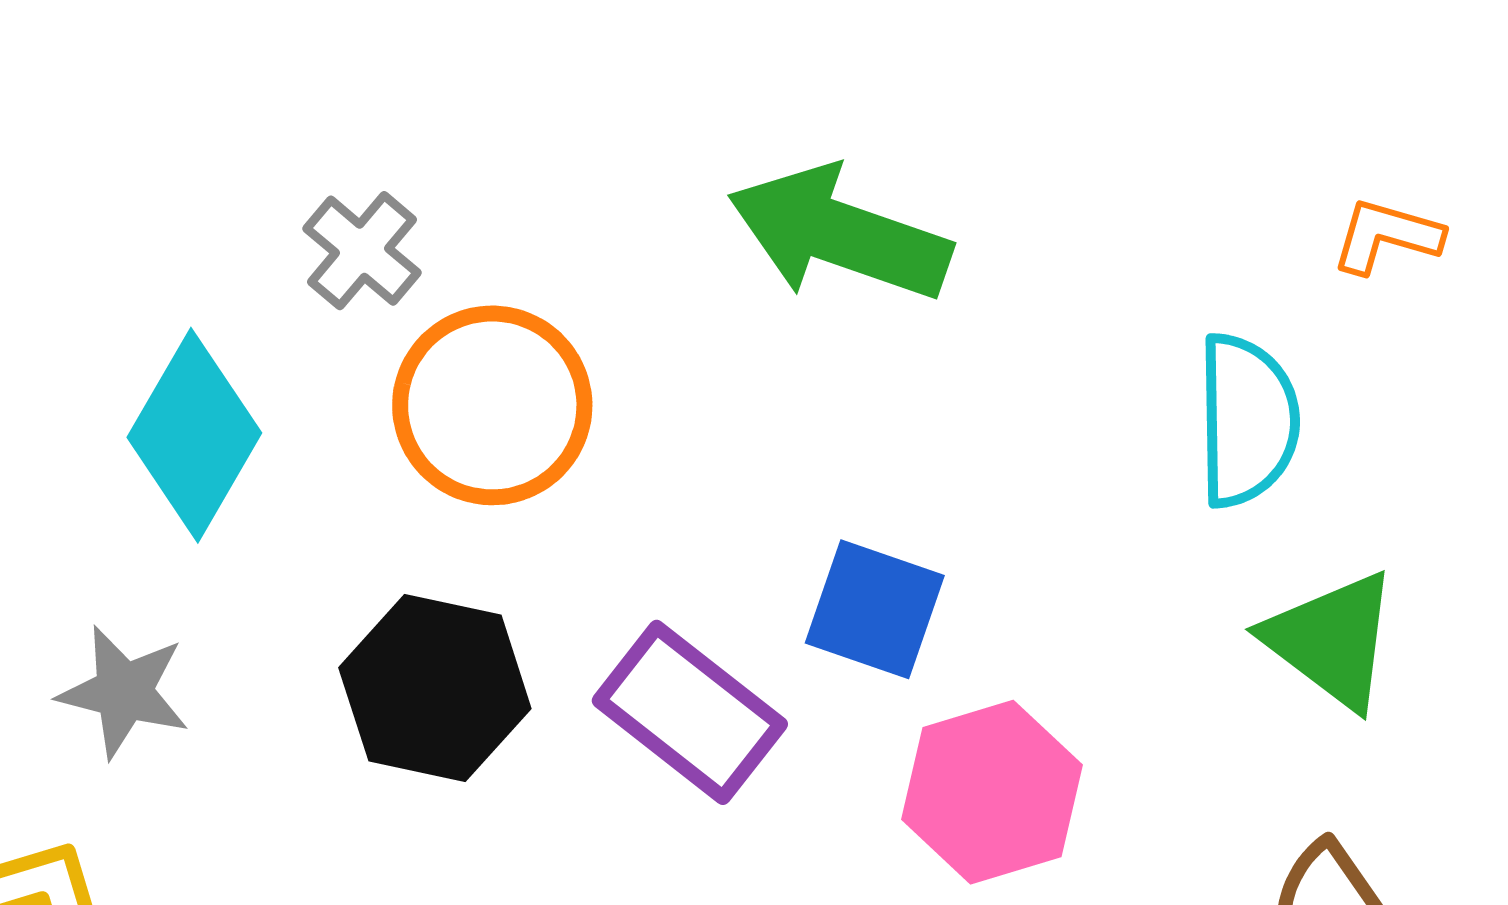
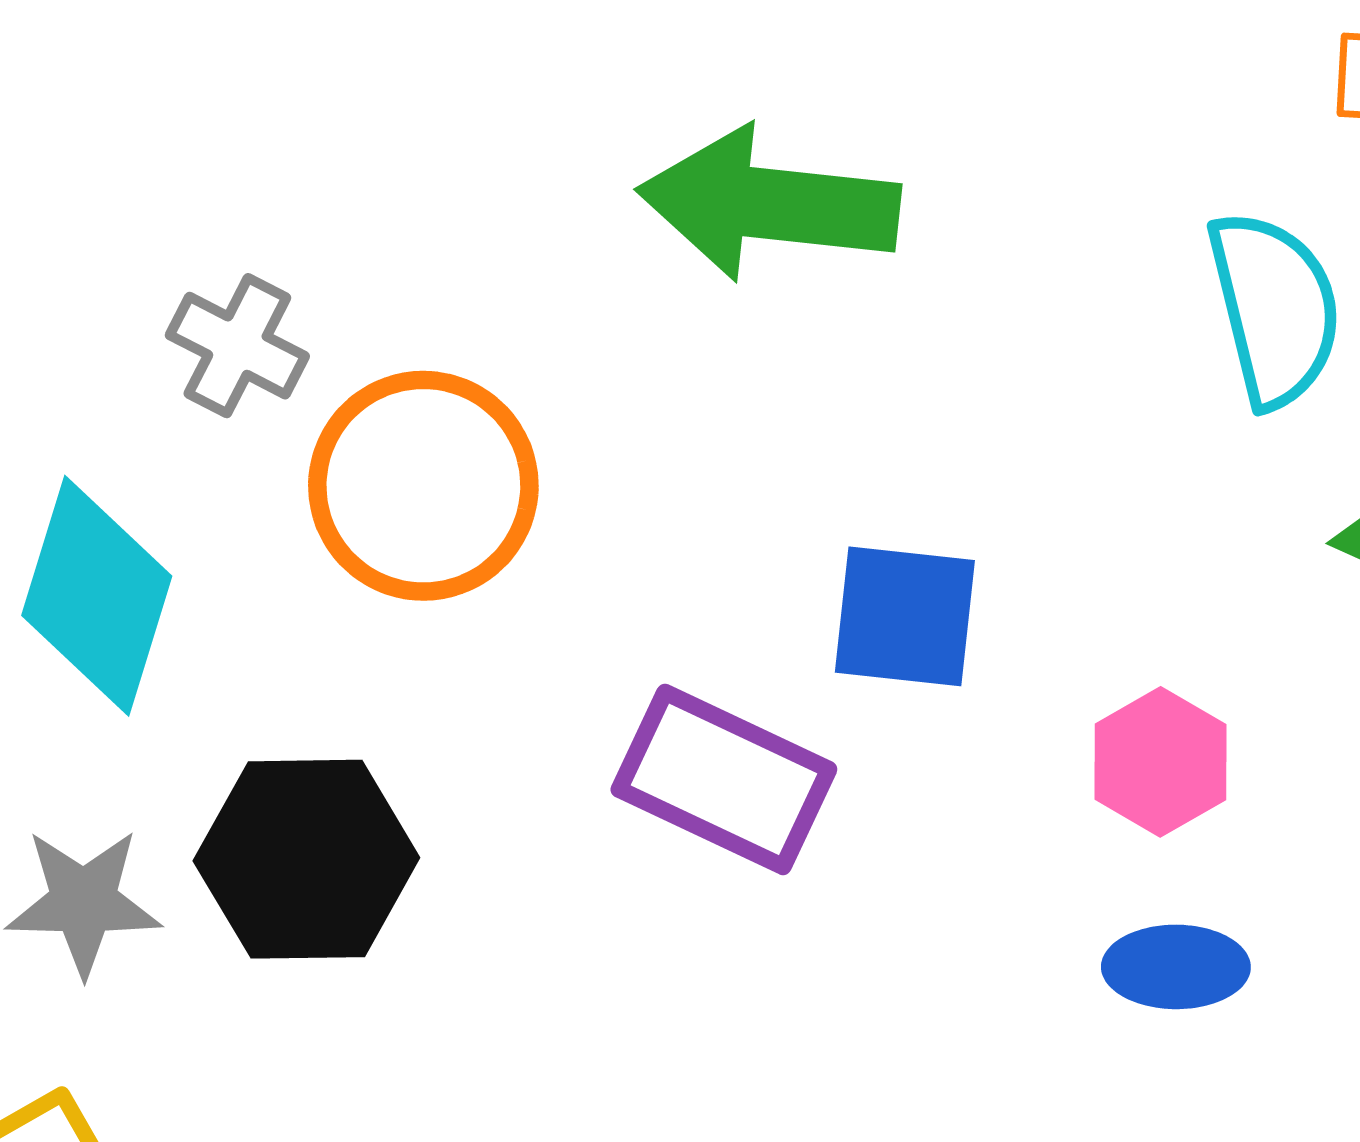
black hexagon: (435, 688) -> (306, 859), moved
pink hexagon: (992, 792) -> (1160, 762), moved, size x0.7

